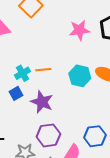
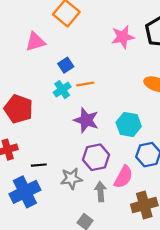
cyan hexagon: (80, 76) -> (129, 124), moved
blue square: (16, 93) -> (66, 65), moved

